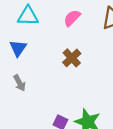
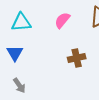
brown cross: (72, 58) -> (77, 58), moved, turned 36

